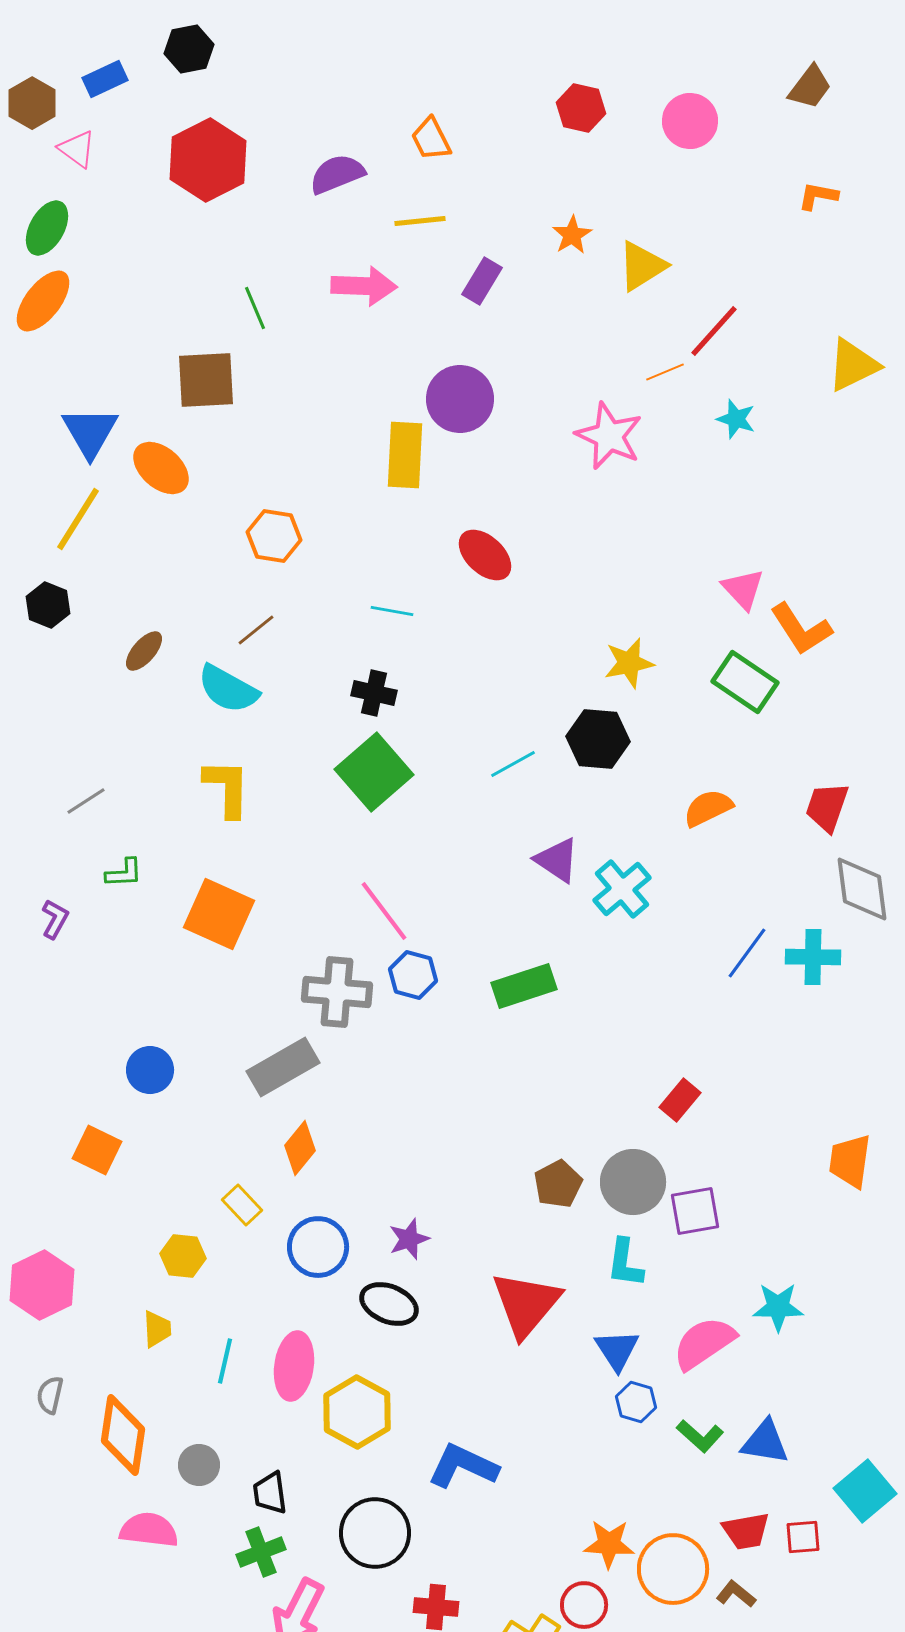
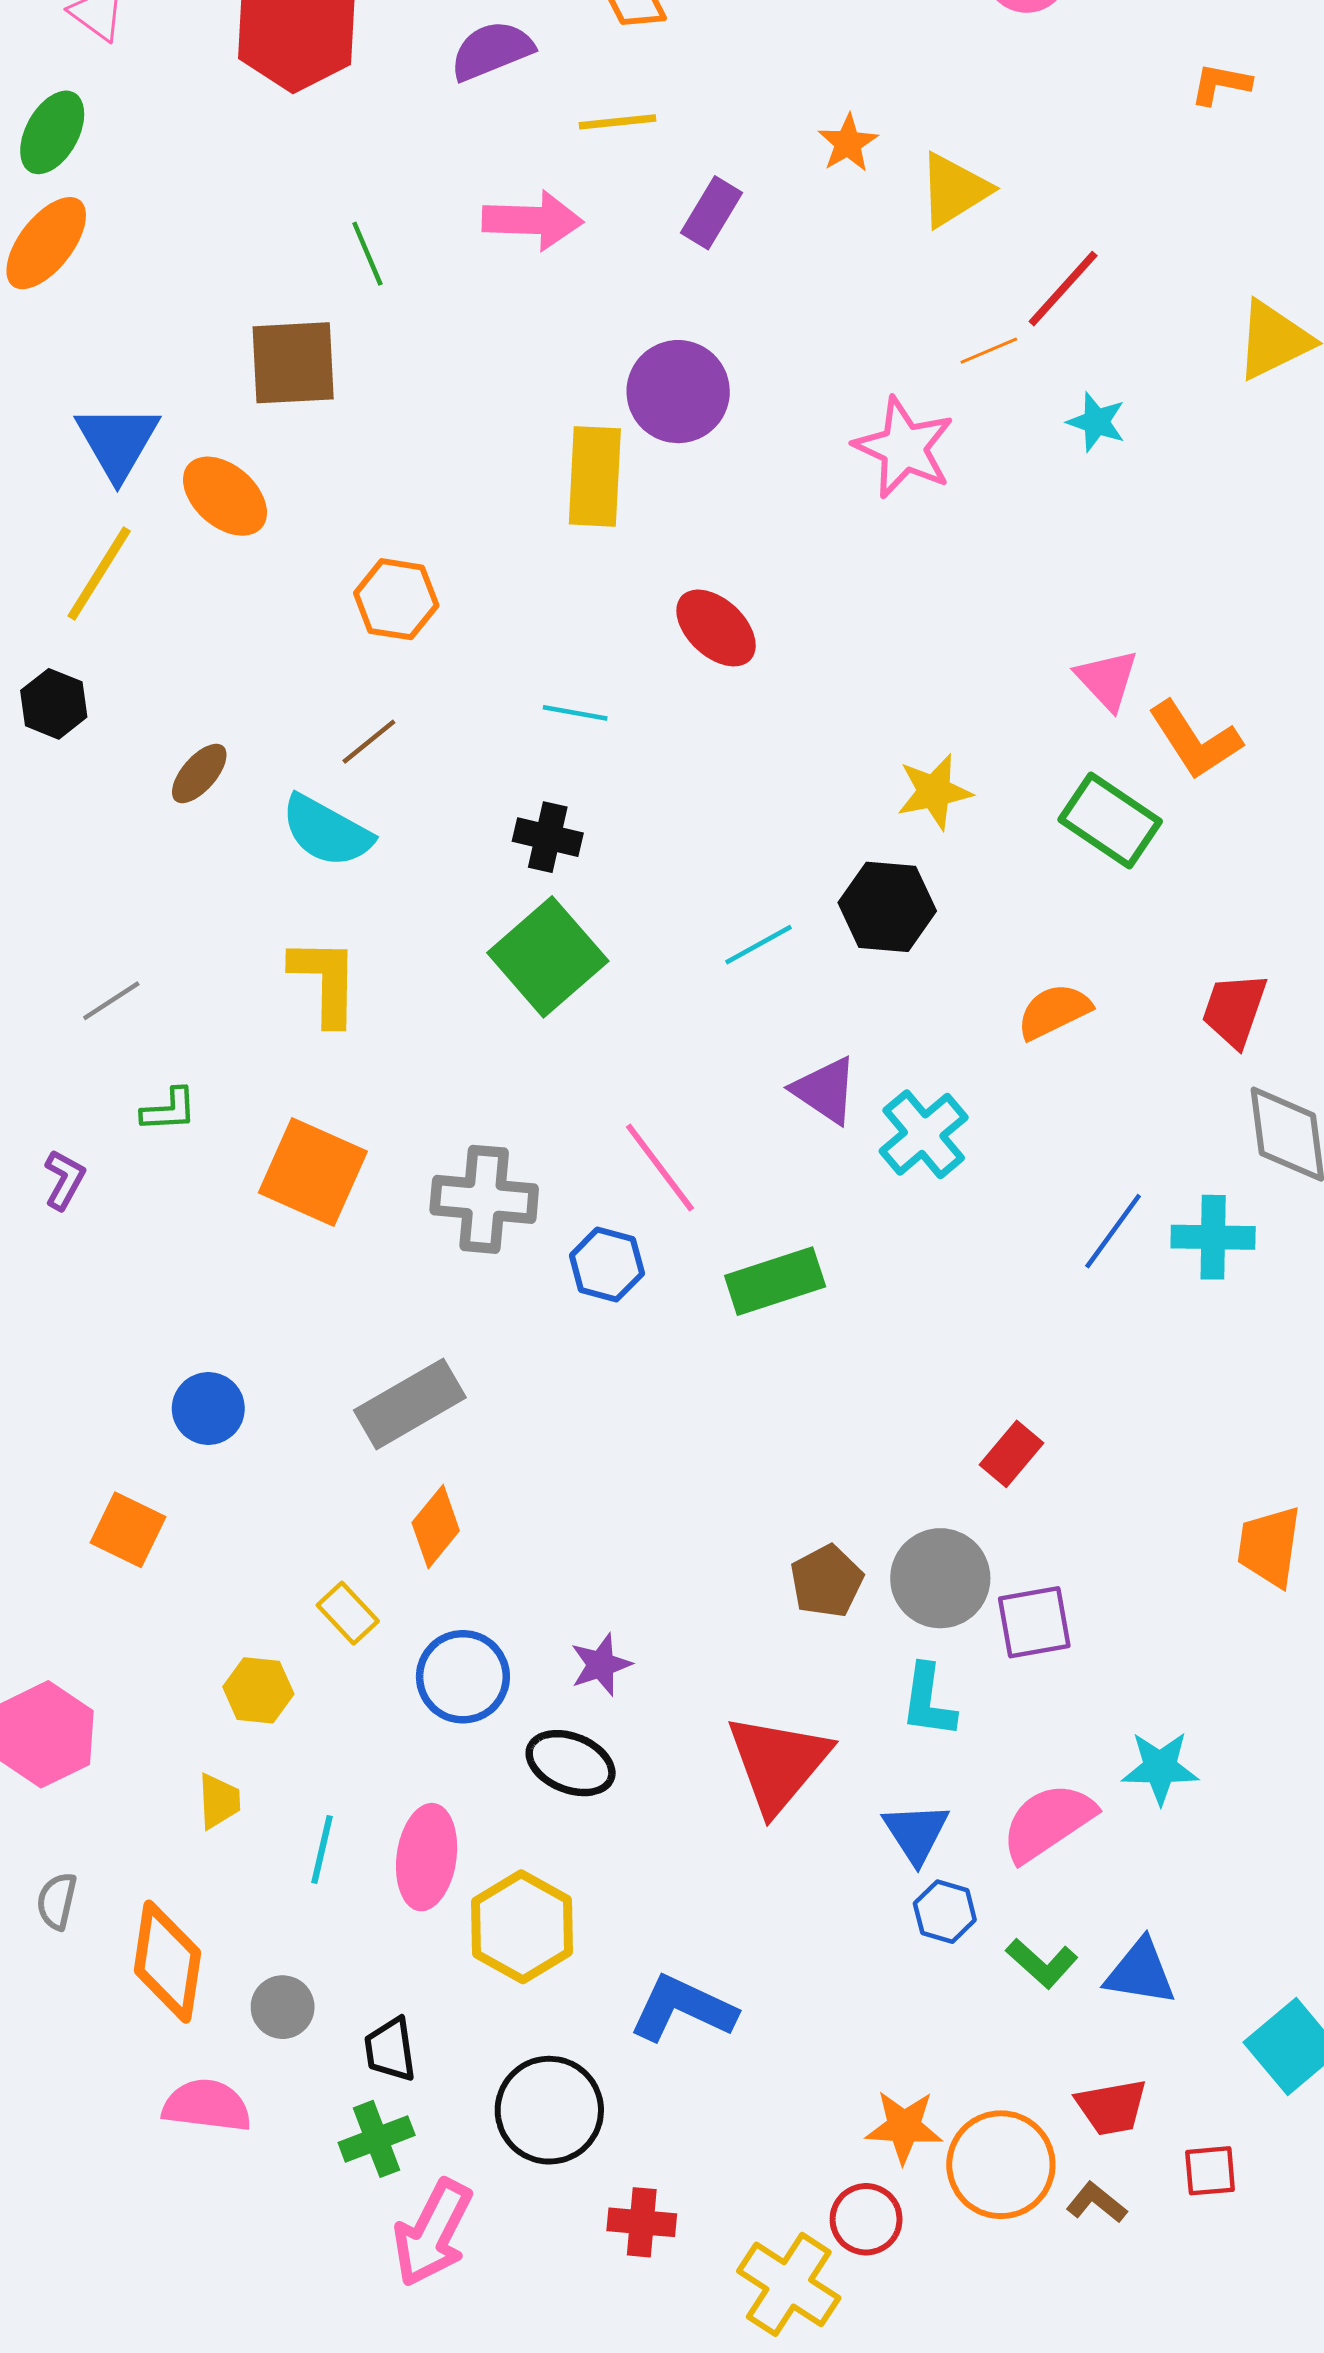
pink line: (384, 911) -> (660, 1168), moved
gray cross: (337, 992) -> (484, 1199), moved
red square: (803, 1537) -> (1210, 2171), moved

